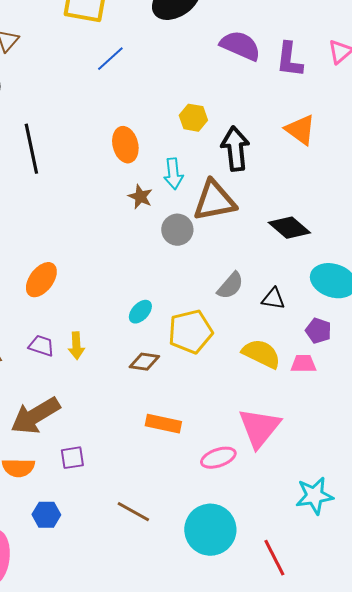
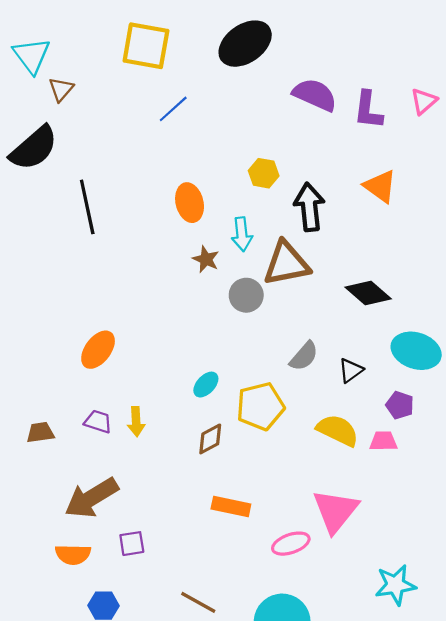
black triangle: (273, 299) -> (351, 370), turned -45
brown diamond: (144, 362) -> (210, 439), turned -36

